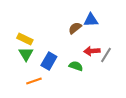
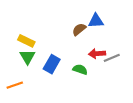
gray line: (106, 55) -> (112, 58), turned 35
orange line: (34, 81) -> (15, 85), moved

